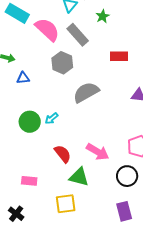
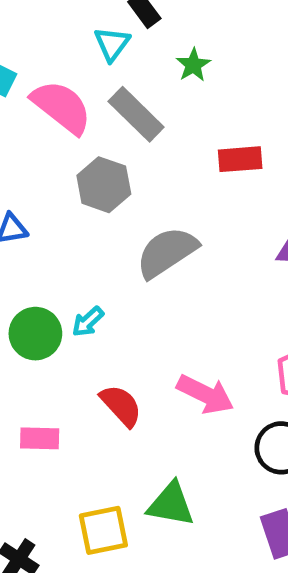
green triangle: (79, 177) -> (171, 504), moved
pink rectangle: (29, 181) -> (40, 438), moved
yellow square: (66, 204) -> (103, 530), moved

